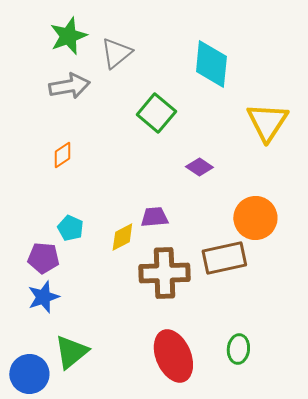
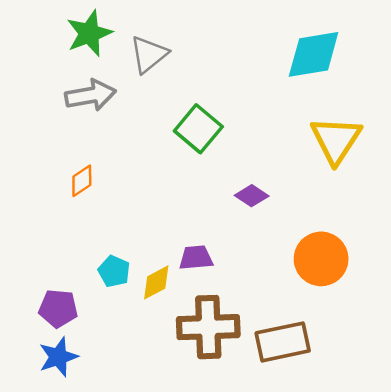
cyan diamond: (211, 64) -> (314, 54), moved, turned 75
cyan pentagon: (70, 228) -> (114, 271), moved
brown rectangle: (224, 258) -> (283, 342), moved

